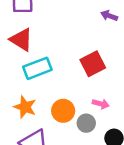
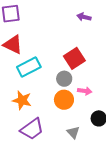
orange circle: (63, 111) -> (64, 100), moved
gray circle: (86, 123) -> (64, 79), moved

